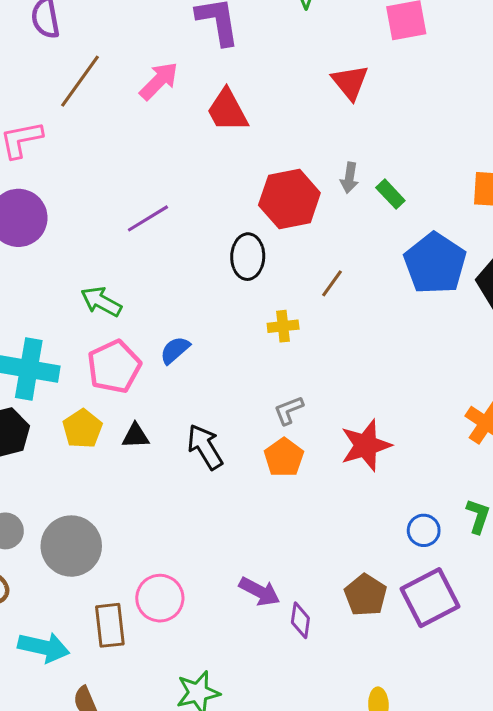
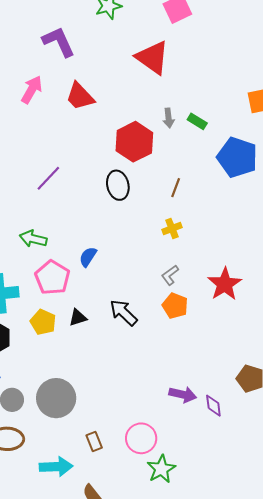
red triangle: (350, 82) -> (152, 58), size x1.4
yellow cross: (283, 326) -> (172, 229), moved
pink circle: (160, 598) -> (141, 438), moved
brown rectangle: (110, 625) -> (94, 441), size x0.7

